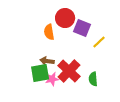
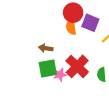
orange semicircle: (49, 32) -> (71, 27), moved
brown arrow: (47, 61) -> (46, 48), moved

